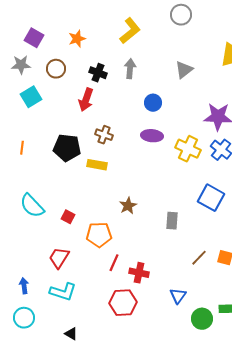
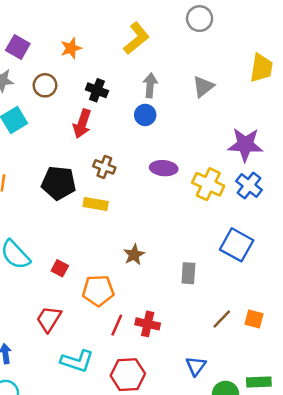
gray arrow: (130, 69) -> (150, 85), moved
blue circle: (153, 103) -> (145, 115), moved
red cross: (139, 273) -> (148, 324), moved
cyan L-shape: (63, 292) -> (77, 361), moved

